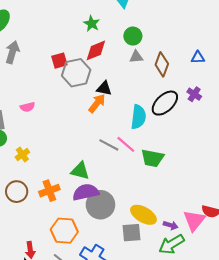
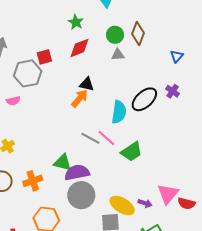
blue triangle: (198, 57) -> (177, 56), turned -48
brown diamond: (162, 64) -> (138, 34), moved
gray hexagon: (76, 73) -> (28, 73), moved
green trapezoid: (152, 158) -> (132, 152), turned -45
purple semicircle: (86, 192) -> (77, 173), moved
pink triangle: (194, 220) -> (168, 194), moved
purple arrow: (171, 225) -> (145, 203), moved

